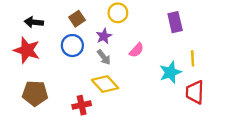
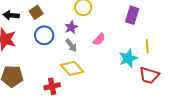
brown square: (77, 19) -> (36, 12), moved
purple rectangle: (175, 22) -> (132, 15), turned 30
red trapezoid: (195, 92) -> (149, 75), turned -75

